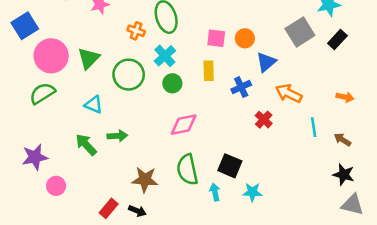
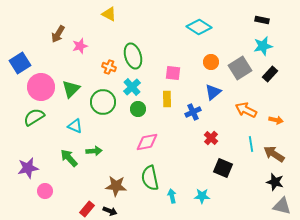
orange circle: (245, 38) -> (211, 62), moved
orange arrow: (289, 93) -> (246, 110), moved
brown arrow: (342, 140) -> (274, 154), size x1.5
black square: (230, 166) -> (223, 168), moved

